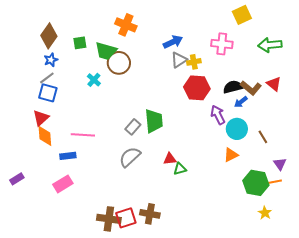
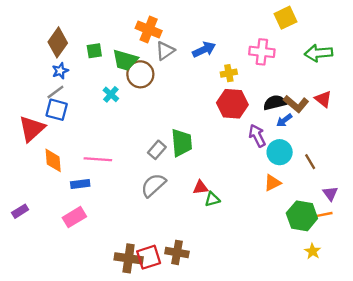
gray triangle: (179, 60) -> (165, 51), moved
red triangle: (41, 118) -> (32, 129), moved, size x1.4

